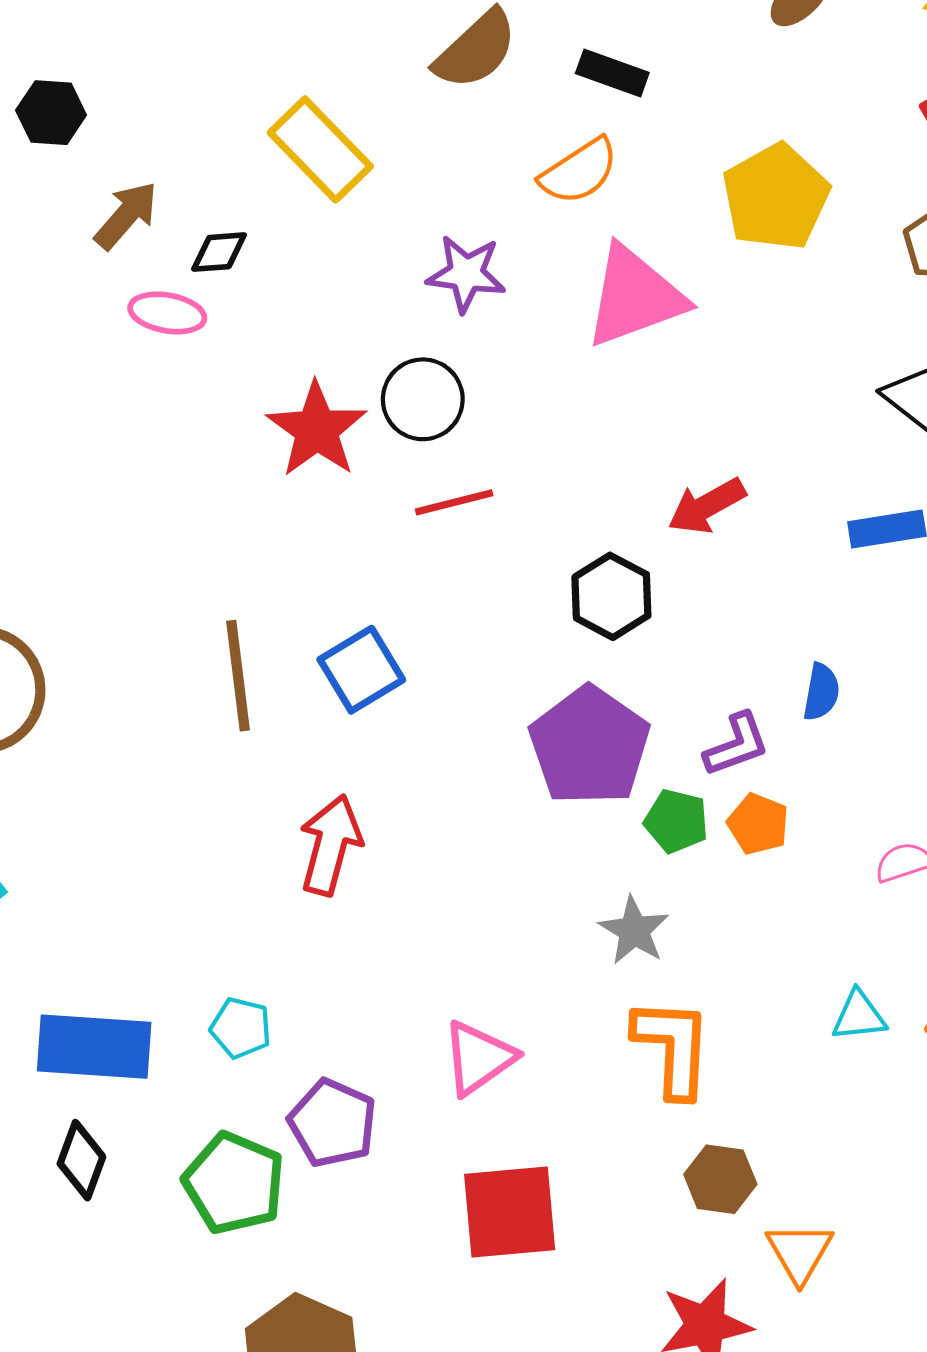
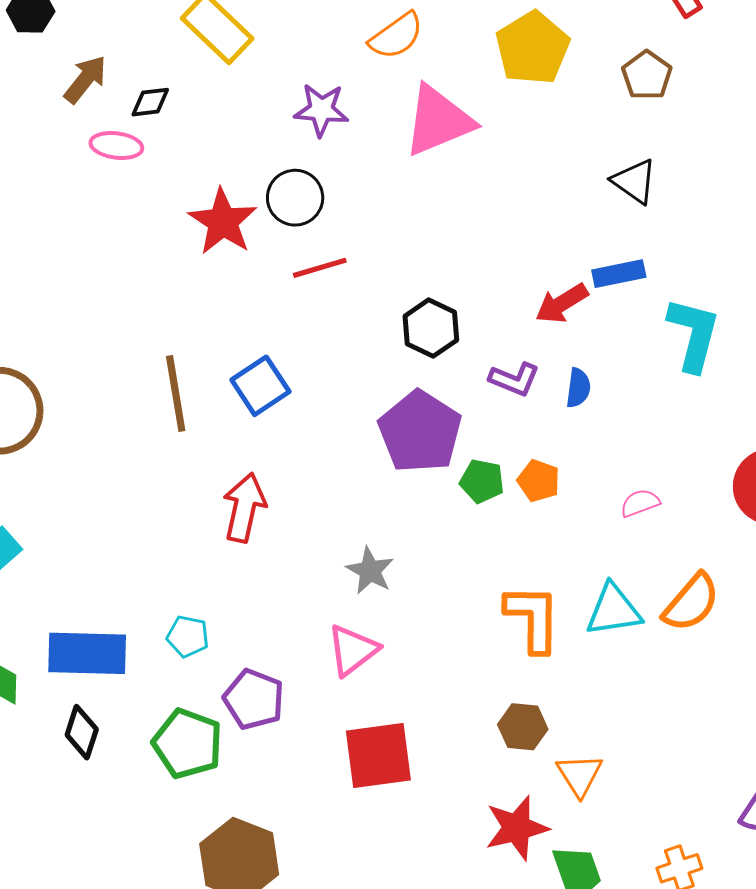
red arrow: (707, 506) -> (562, 303), moved
purple L-shape: (737, 745) -> (514, 379), moved, turned 45
gray star: (634, 931) -> (370, 571), moved
cyan triangle: (859, 1016) -> (614, 610), size x1.5
orange L-shape: (673, 1047) -> (533, 618), moved

